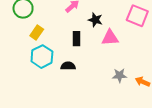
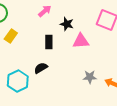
cyan hexagon: (42, 57) -> (18, 81), moved
black semicircle: (68, 66) -> (41, 68), turned -32

